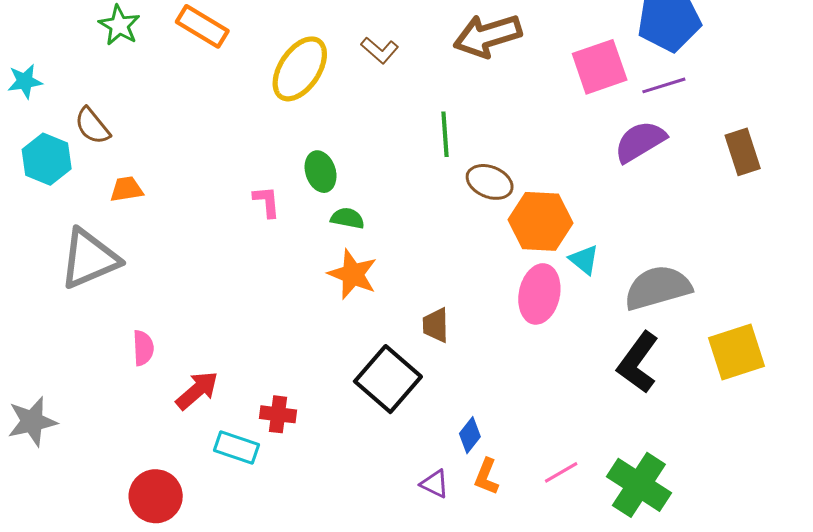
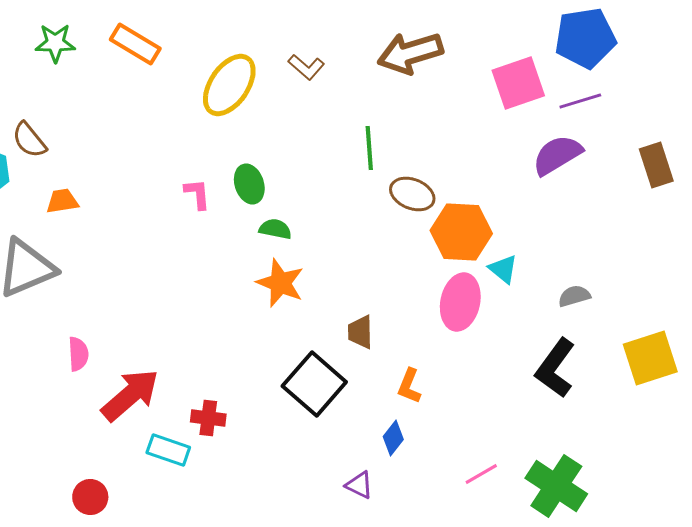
green star: (119, 25) -> (55, 43), turned -30
pink L-shape: (267, 202) -> (197, 194), moved
gray semicircle: (658, 288) -> (574, 296), size x0.5
red arrow: (197, 390) -> (130, 395), size x1.4
orange L-shape: (486, 477) -> (409, 386), moved
red circle: (156, 496) -> (90, 497), size x0.7

